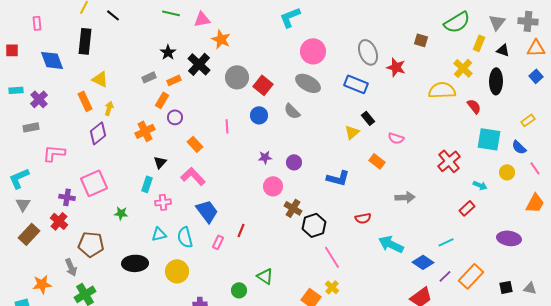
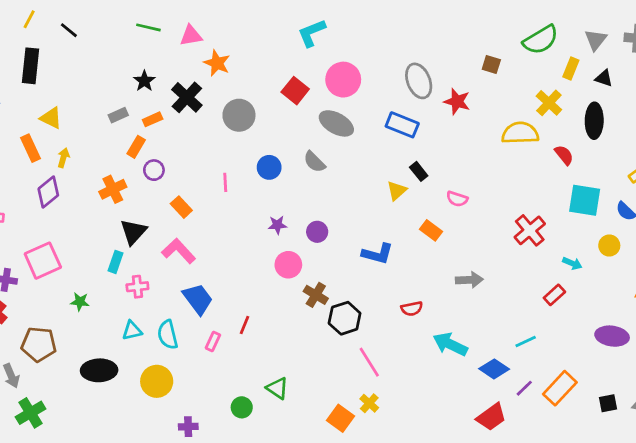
red square: (263, 85) -> (295, 91), moved
black triangle: (160, 162) -> (133, 232), size x1.5

